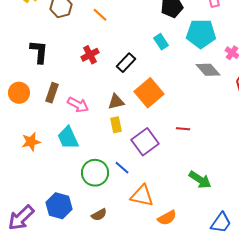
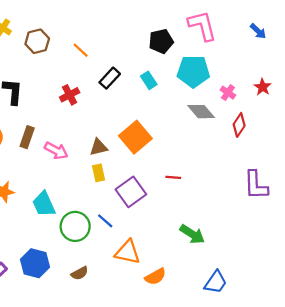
black rectangle: (126, 63) -> (110, 78), moved
cyan trapezoid: (68, 138) -> (44, 204), moved

